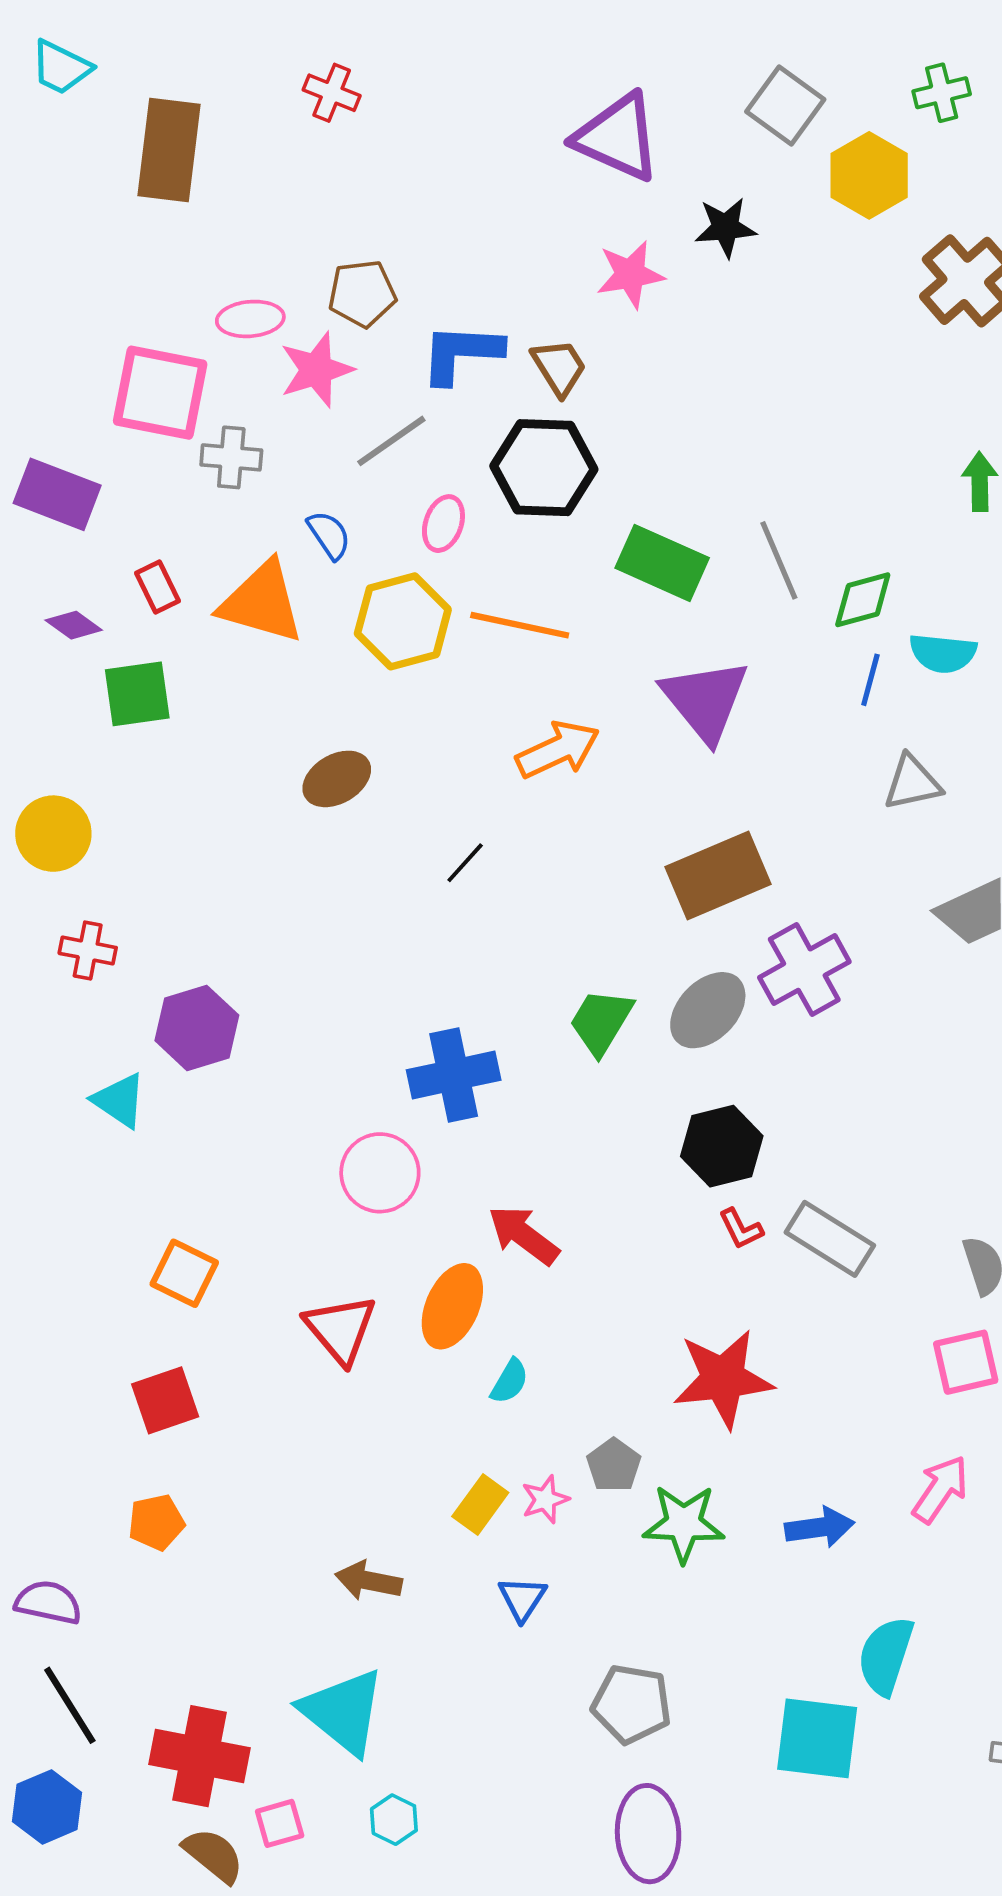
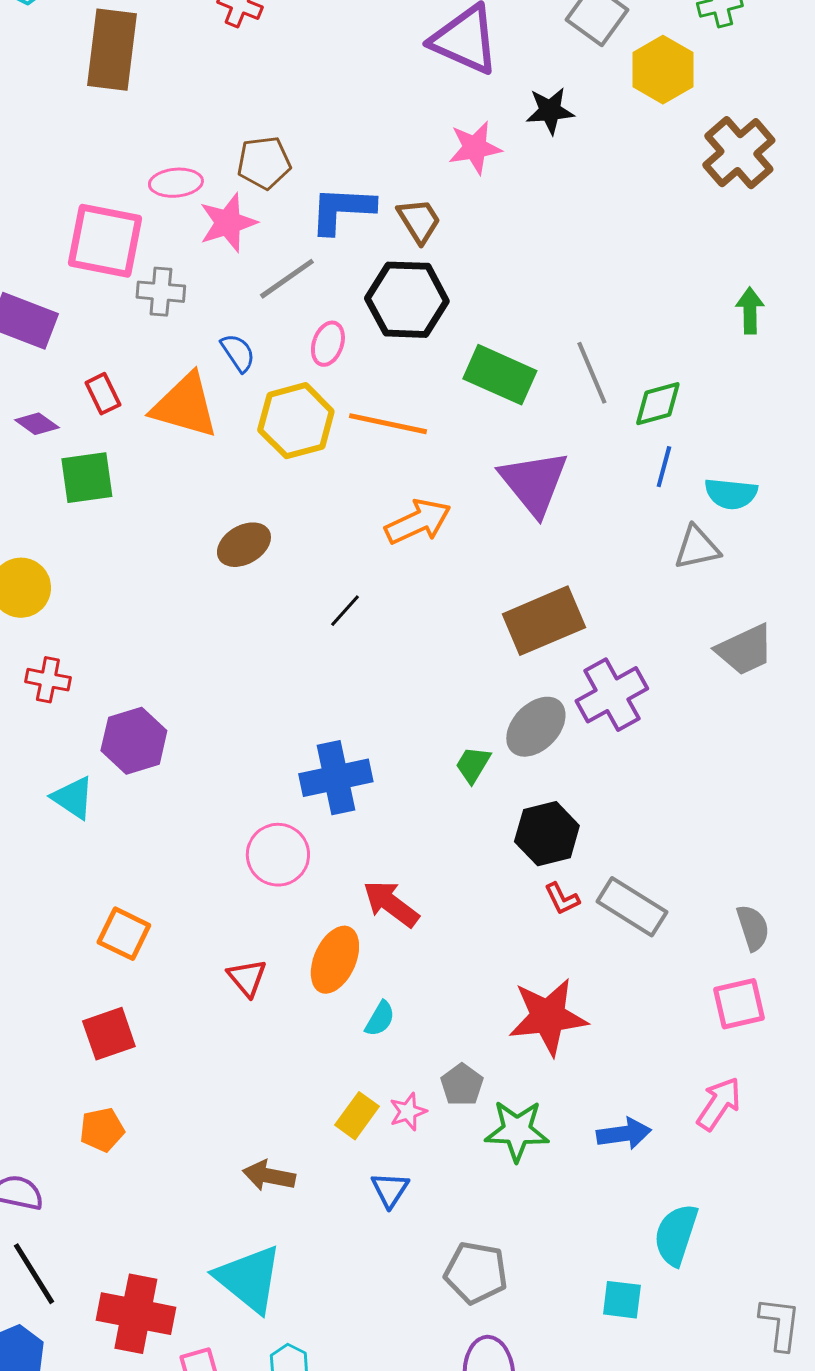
cyan semicircle: (943, 653) -> (731, 494), moved
green trapezoid: (601, 1022) -> (473, 765), moved, size x0.7
red triangle: (341, 1329) -> (247, 978), size x0.7
cyan square: (817, 1738) -> (622, 1300), size x0.6

